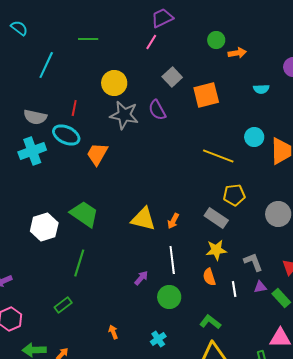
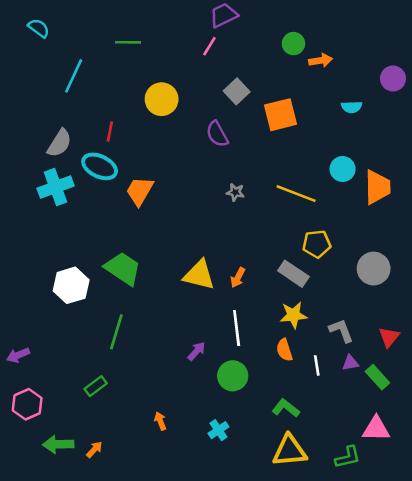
gray star: (124, 115) -> (235, 192), moved, size x0.5
gray semicircle: (35, 117) -> (59, 143), turned -70

